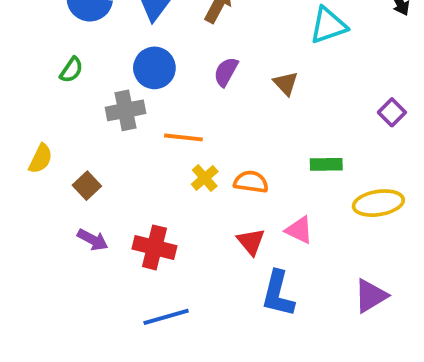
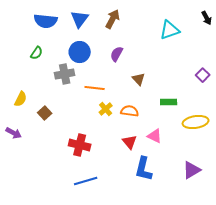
brown triangle: (286, 83) -> (139, 79), moved
purple arrow: (93, 240) -> (14, 133), moved

